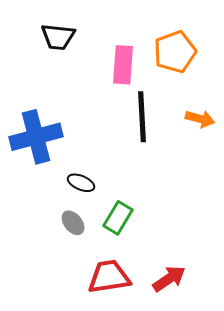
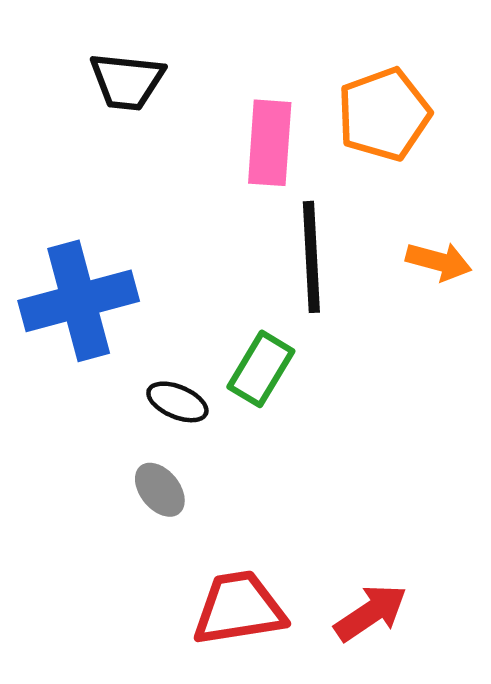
green rectangle: (118, 218) -> (261, 369), moved

